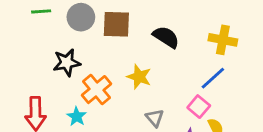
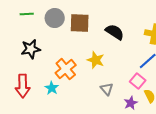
black star: (67, 63) -> (31, 49), moved

